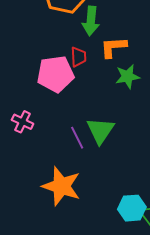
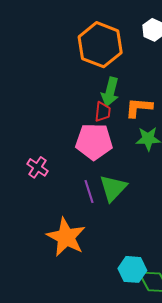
green arrow: (91, 21) -> (110, 92), moved
pink pentagon: (56, 74) -> (94, 142), moved

